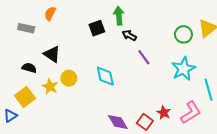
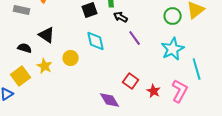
cyan diamond: (105, 76) -> (96, 41), moved
yellow circle: (69, 78) -> (71, 58), moved
pink L-shape: (191, 113) -> (180, 91), turned -30
red square: (145, 122) -> (131, 81), moved

